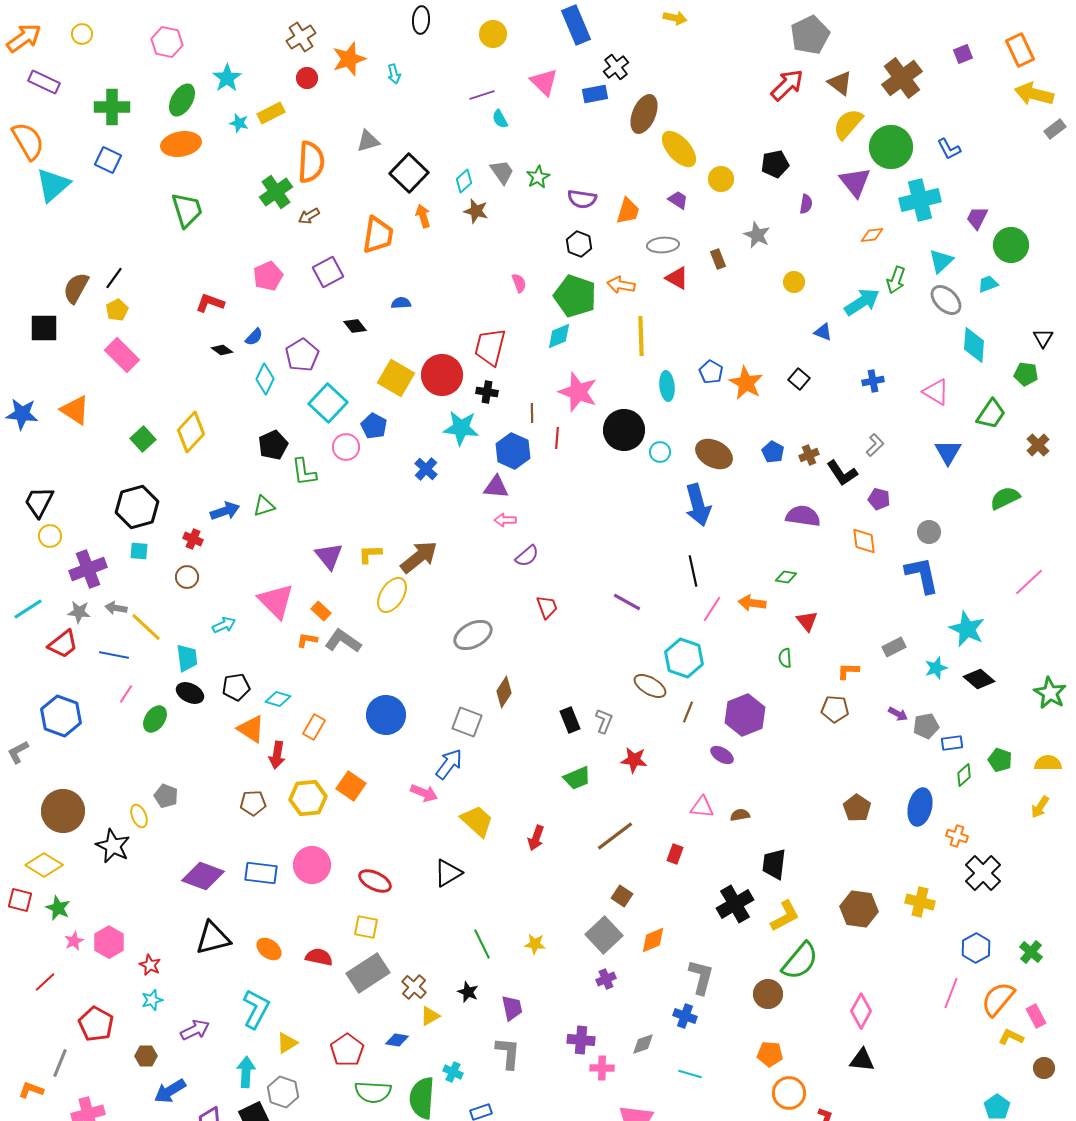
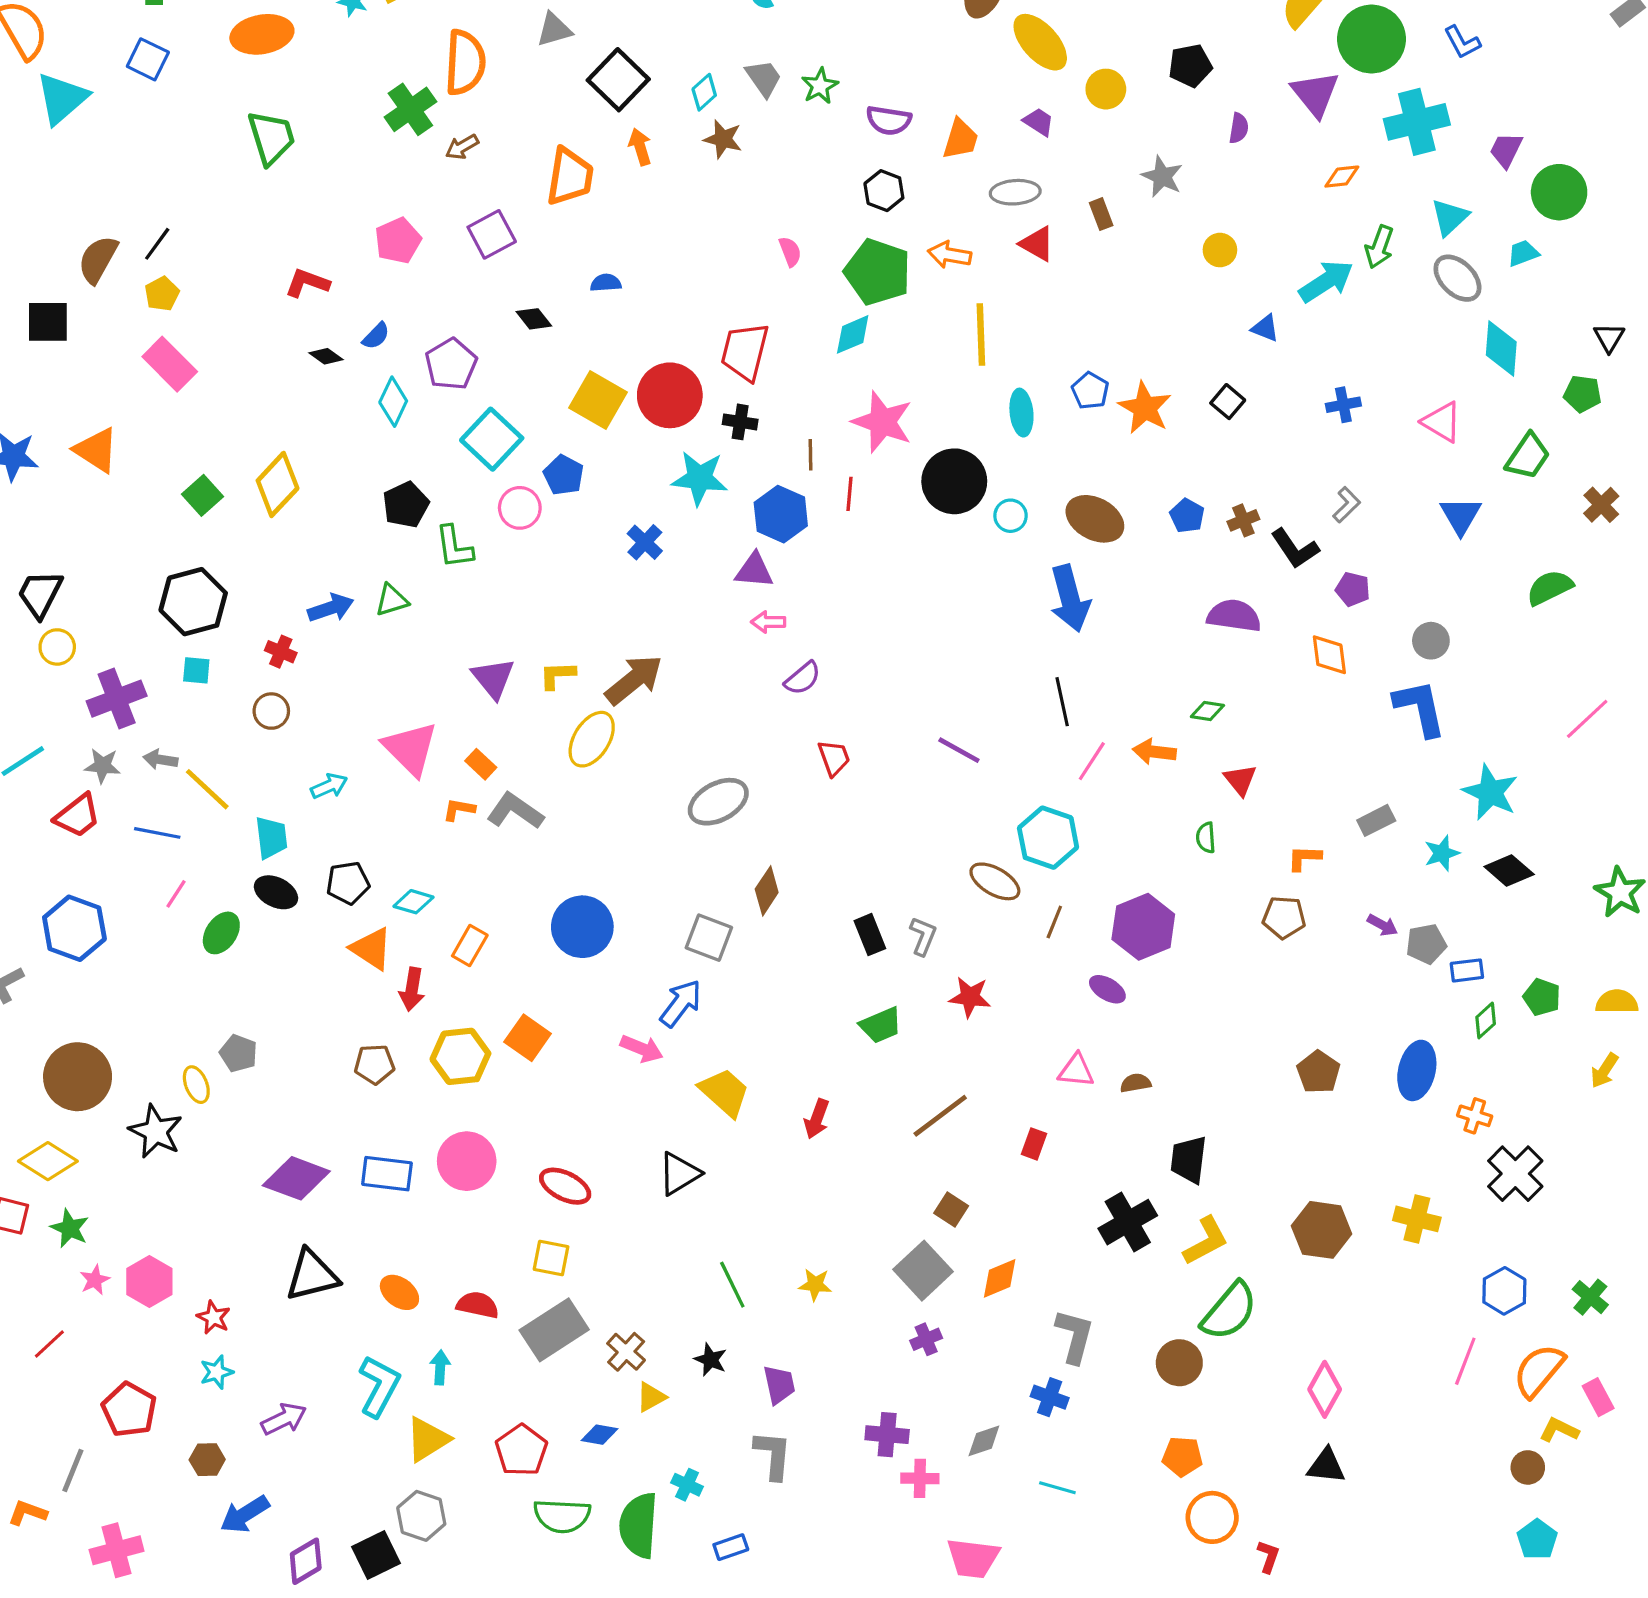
yellow triangle: (287, 1043) -> (428, 1439), size x1.4
brown circle: (1044, 1068) -> (1528, 1467), moved
cyan arrow: (246, 1072) -> (440, 1367), moved, size x0.7

